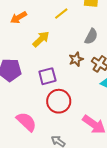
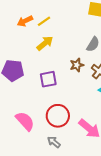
yellow line: (61, 14) -> (44, 21), moved
red circle: (59, 101) -> (58, 116), moved

